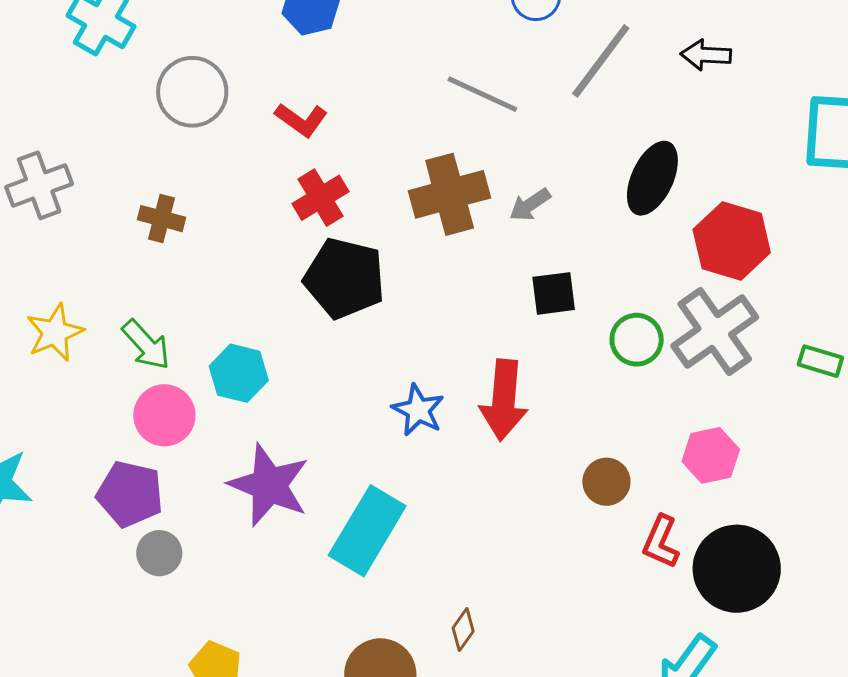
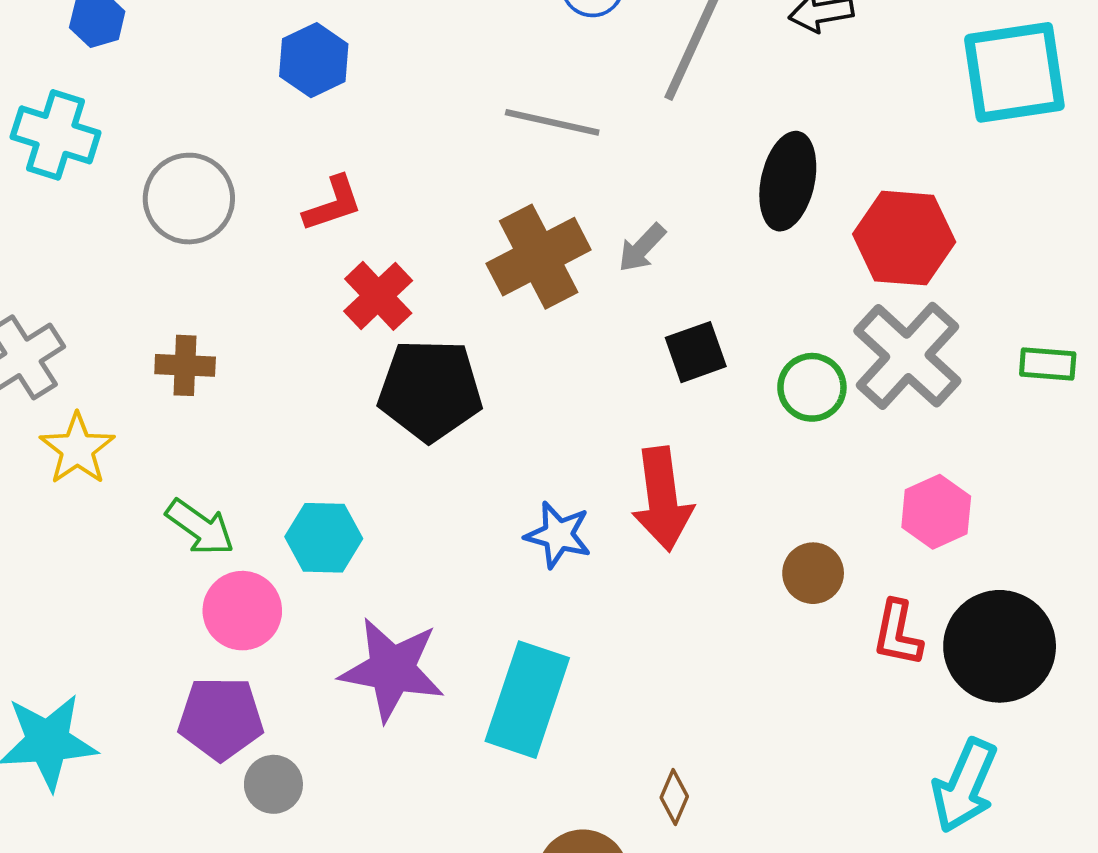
red L-shape: (301, 120) -> (333, 204), turned -42
yellow star: (55, 333) -> (77, 449), moved

